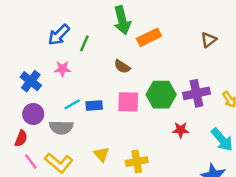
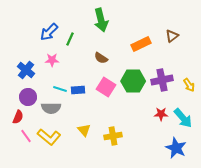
orange rectangle: (149, 37) -> (141, 44), moved
pink square: (128, 102) -> (106, 87), turned 30
cyan line: (72, 104) -> (60, 89), turned 48
red star: (181, 130) -> (161, 114), moved

